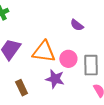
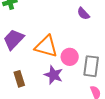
purple semicircle: (77, 25) -> (83, 14), moved

